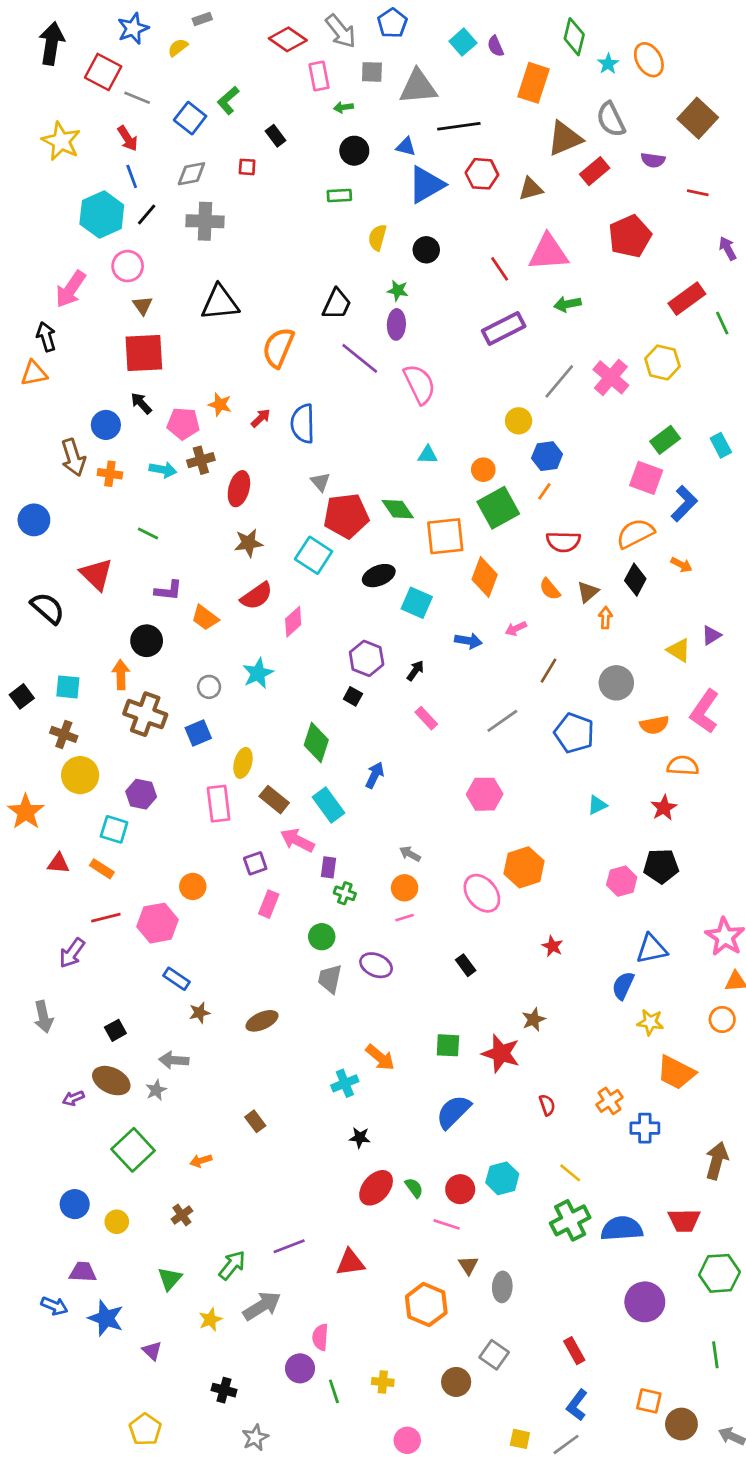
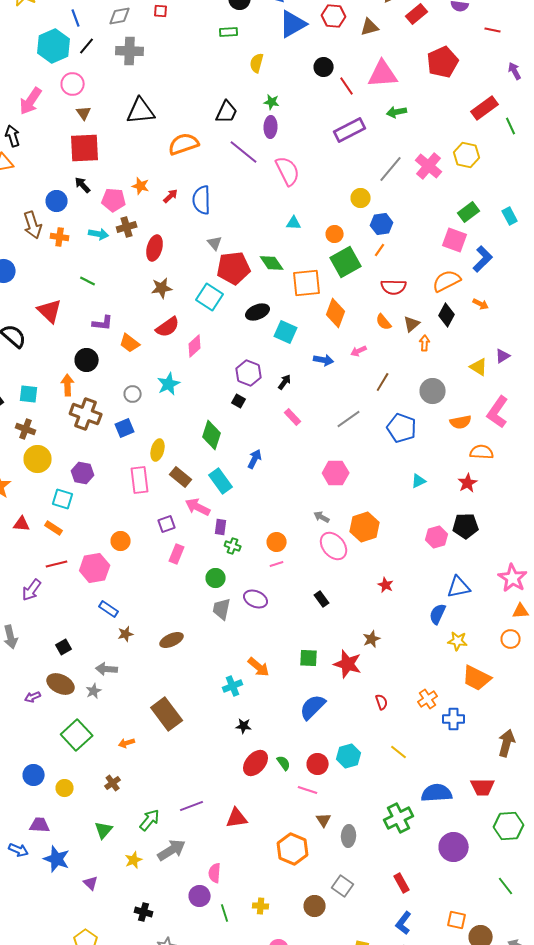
black circle: (426, 250) -> (324, 67), moved
orange semicircle: (278, 348) -> (184, 144), turned 48
gray arrow: (410, 854) -> (322, 517), moved
brown rectangle: (255, 1121) -> (167, 714), size x2.0
green cross: (570, 1220) -> (399, 818), moved
green line: (715, 1355) -> (506, 886), turned -30

